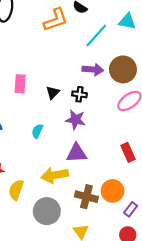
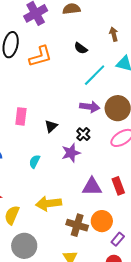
orange L-shape: (56, 20) -> (40, 56), moved
black cross: (79, 94) -> (83, 134), moved, turned 32
purple star: (76, 120) -> (71, 153), turned -30
purple triangle: (77, 153) -> (92, 187), moved
gray circle: (47, 211) -> (24, 246), moved

